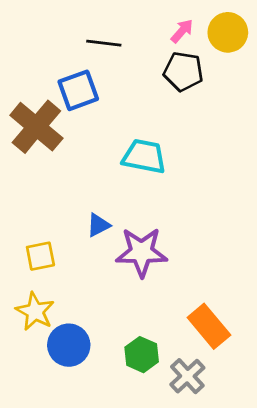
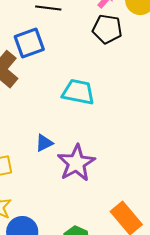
purple star: (142, 252) -> (76, 163), turned -30

